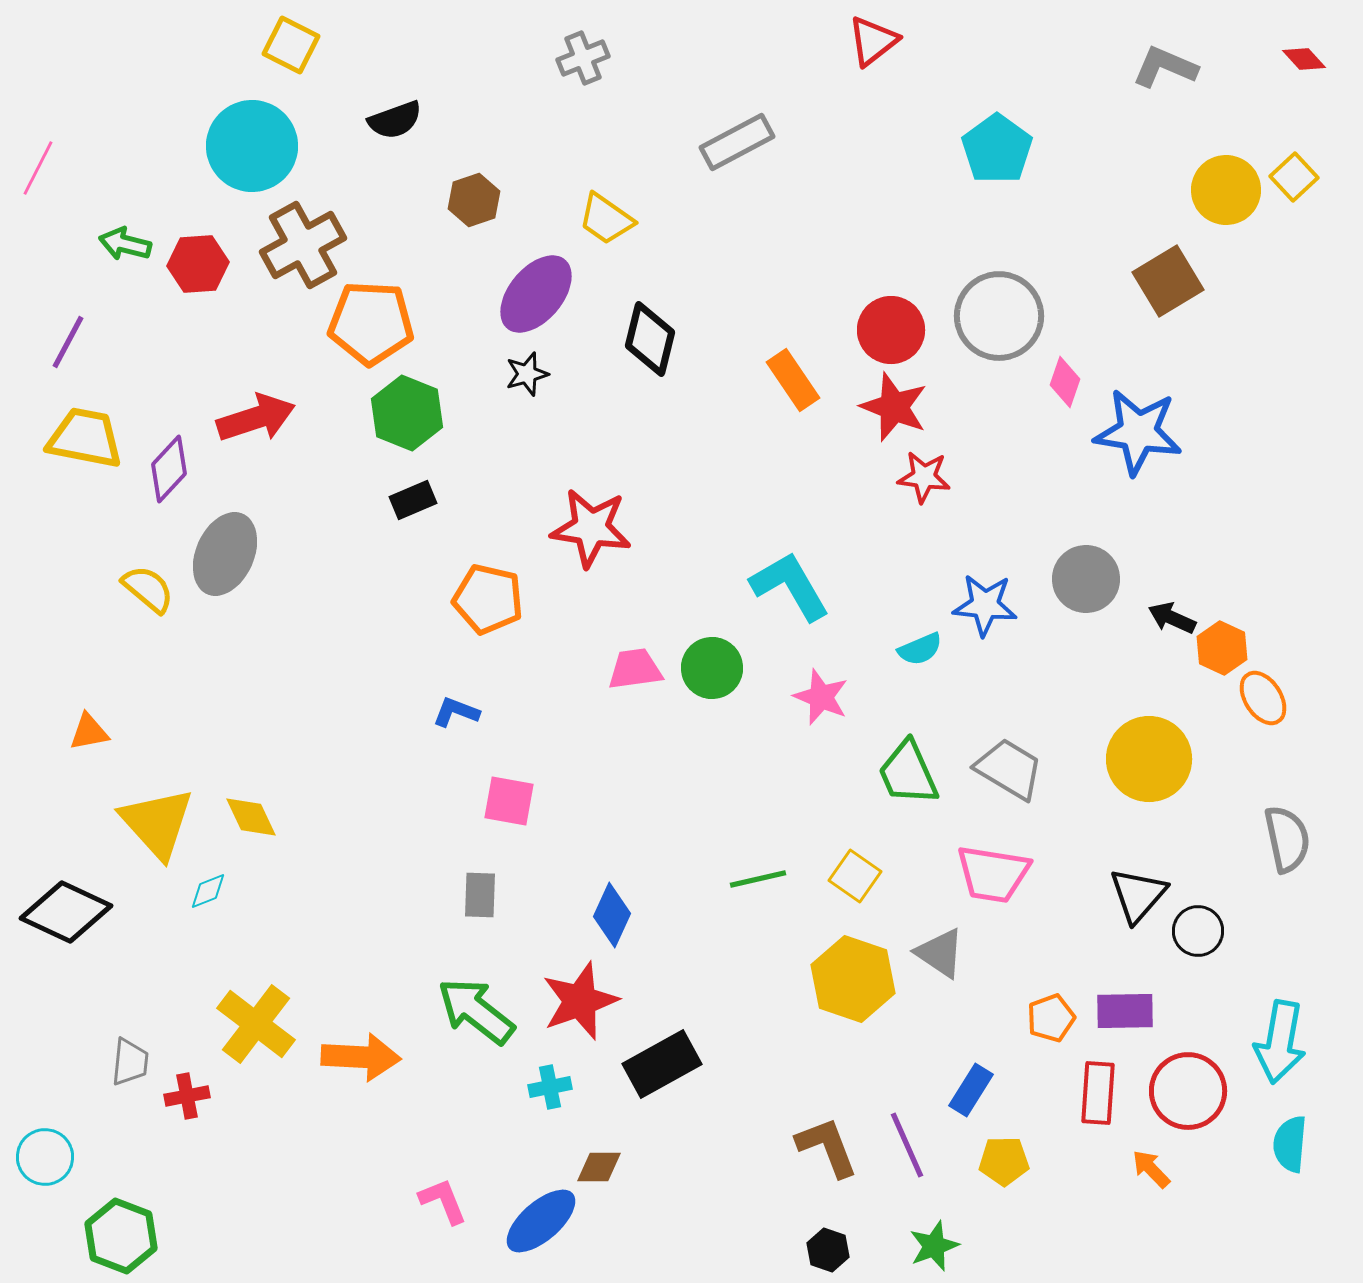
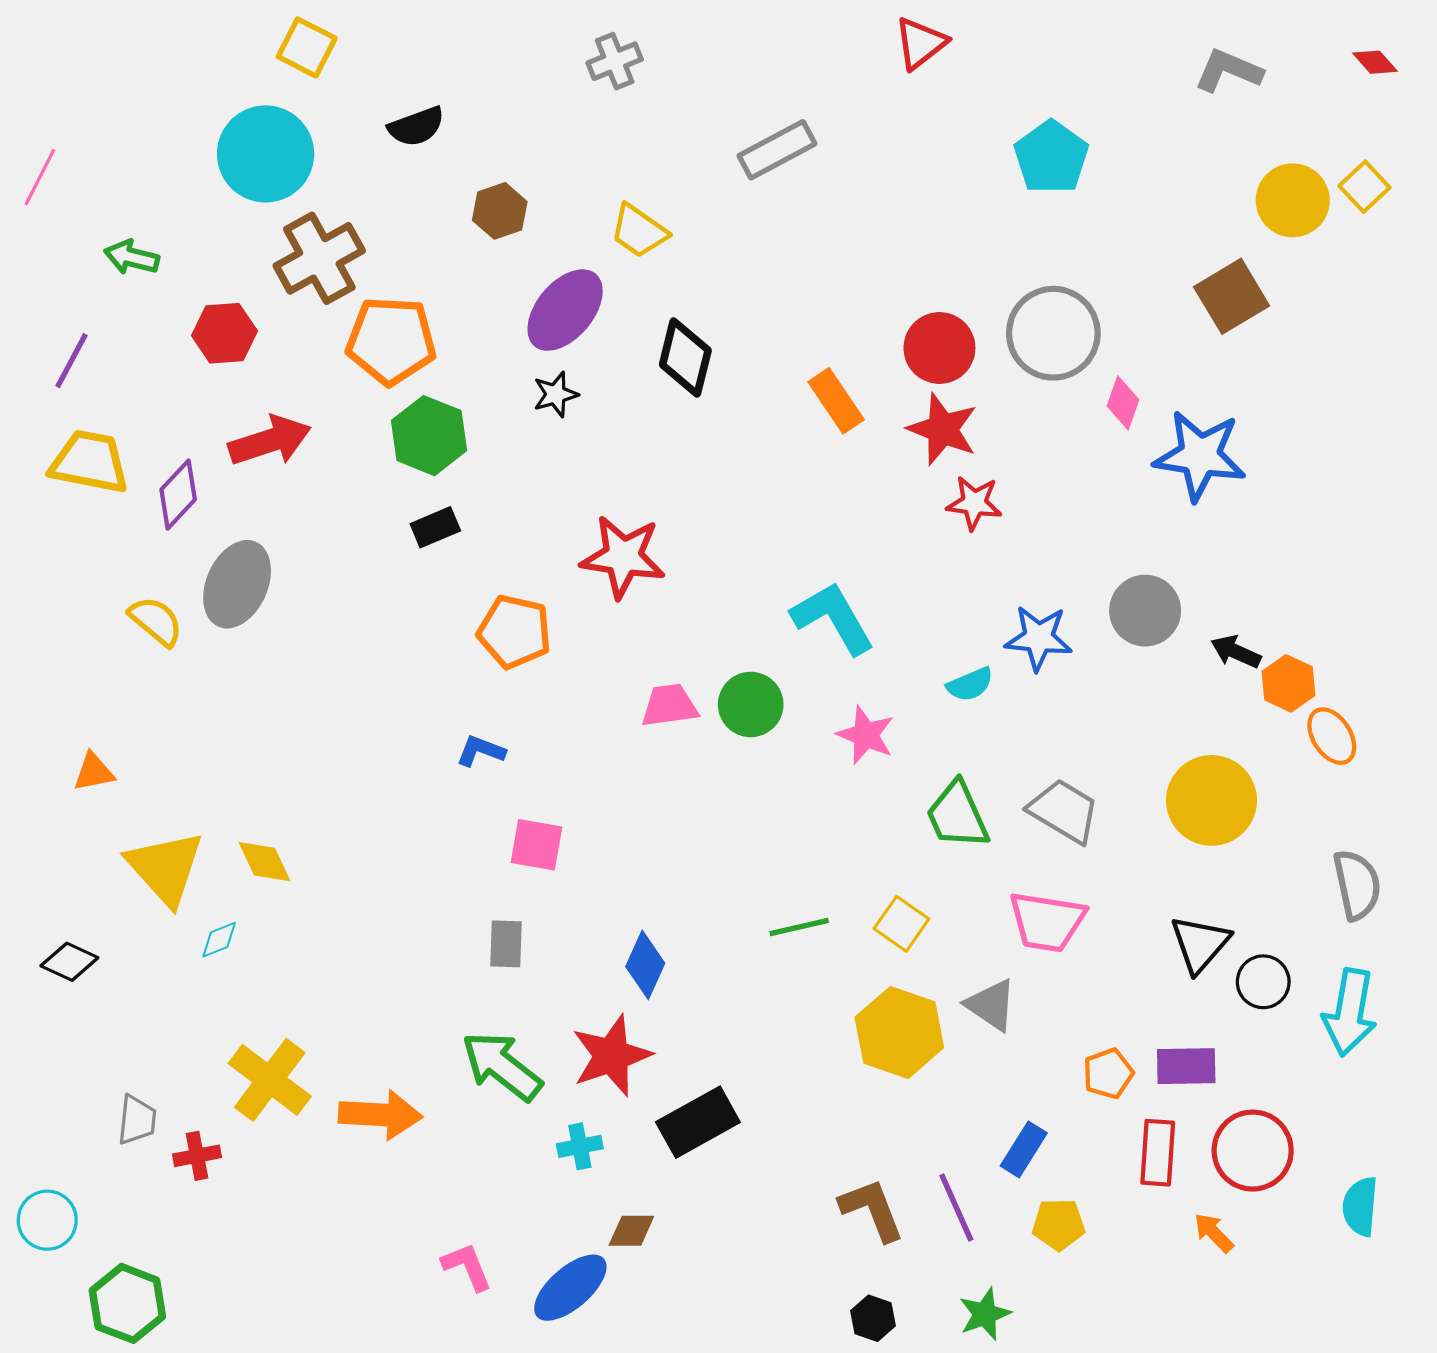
red hexagon: (198, 264) -> (224, 333), moved
black diamond: (66, 912) -> (69, 962), size x0.6
cyan arrow: (1280, 1042) -> (1350, 1012), moved

